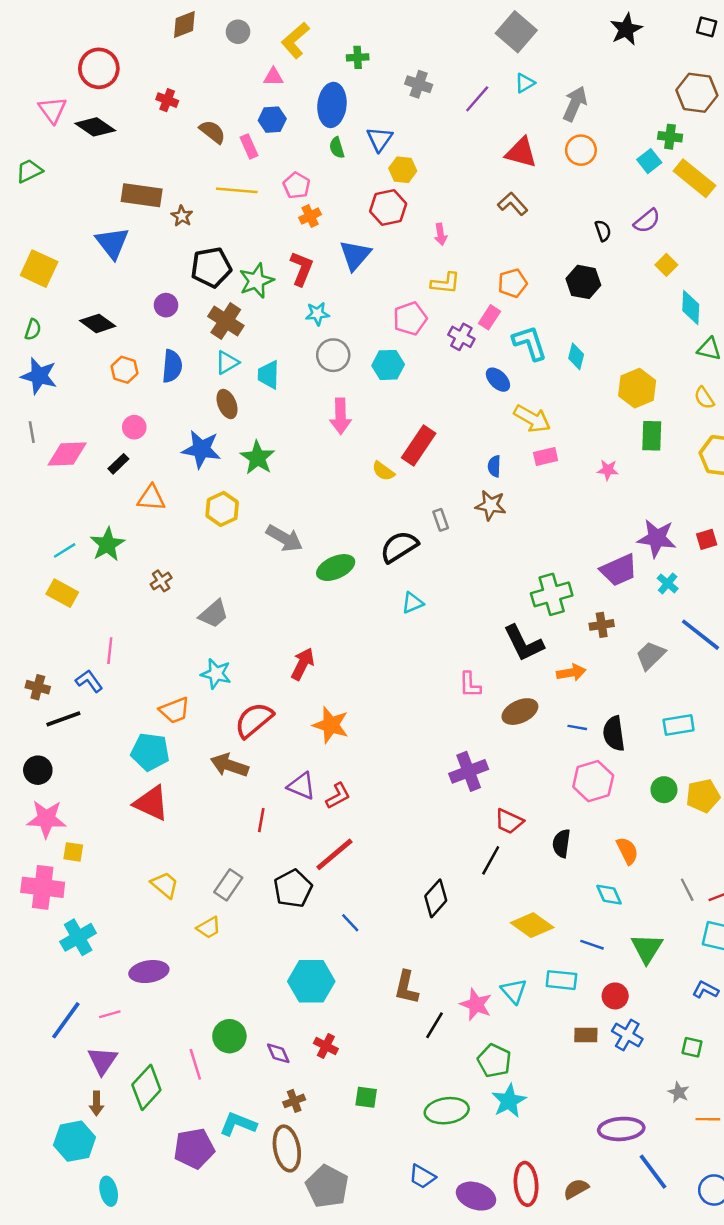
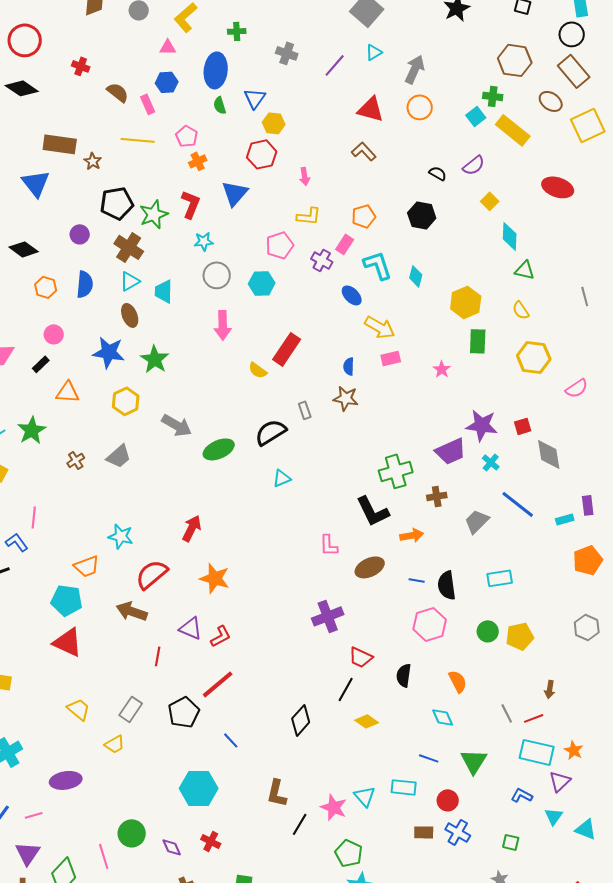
black semicircle: (603, 231) -> (438, 173), turned -42
pink star: (608, 470) -> (442, 369), turned 30
gray trapezoid: (214, 614) -> (119, 456), moved
yellow diamond: (532, 925) -> (367, 721), moved, size x0.7

